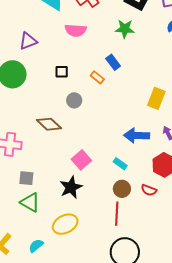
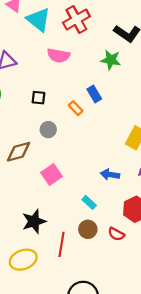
brown diamond: (49, 124) -> (19, 152), turned -65
blue arrow: (137, 135) -> (110, 175), size x0.7
pink square: (81, 160) -> (52, 175), moved
red line: (117, 214) -> (61, 244), moved

